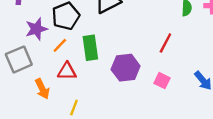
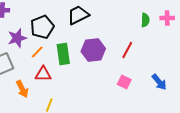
purple hexagon: (126, 68) -> (93, 50), moved

